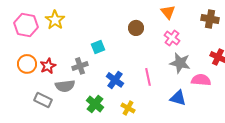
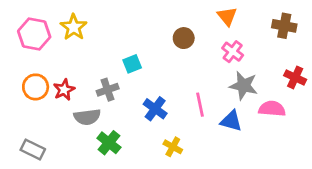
blue triangle: (178, 98) -> (231, 121), moved
gray rectangle: (43, 100) -> (33, 150), moved
green cross: (95, 104) -> (109, 143), moved

